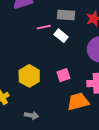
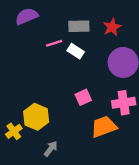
yellow hexagon: (29, 76) -> (36, 117), moved
gray arrow: (32, 115) -> (51, 149), turned -56

